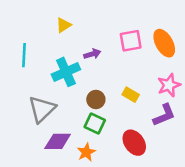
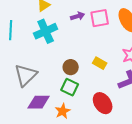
purple arrow: (92, 54) -> (78, 16), moved
cyan cross: (66, 72) -> (46, 31), moved

